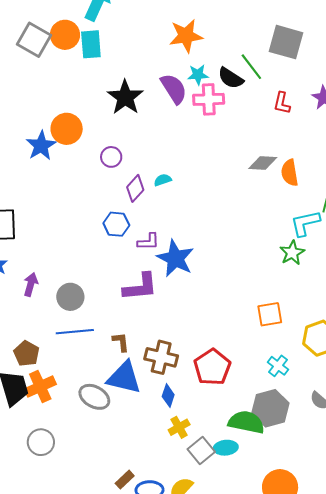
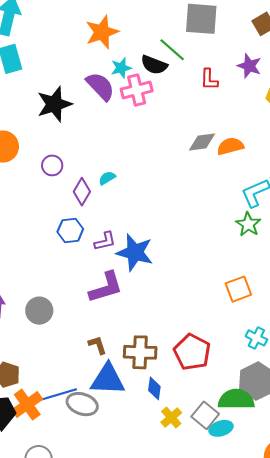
black star: (125, 97) -> (54, 104), turned 30
orange semicircle: (290, 173) -> (230, 146), turned 96
blue line: (75, 332) -> (59, 395), moved
gray square: (201, 450) -> (205, 415), moved

